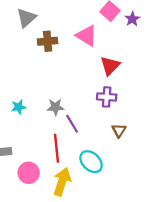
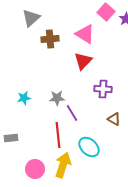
red triangle: (110, 66) -> (83, 61), moved
brown triangle: (119, 130) -> (114, 119), turned -32
pink circle: (29, 173) -> (35, 169), moved

